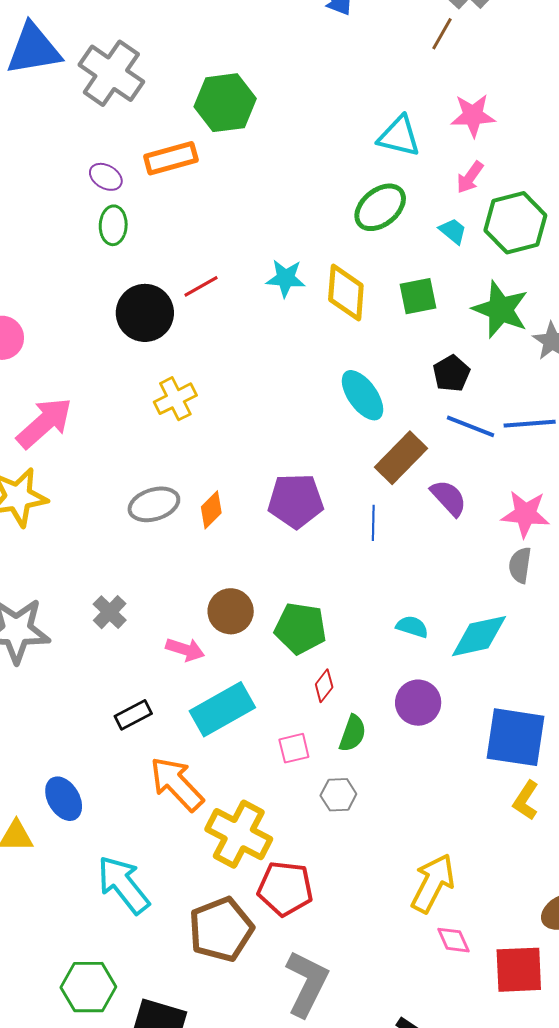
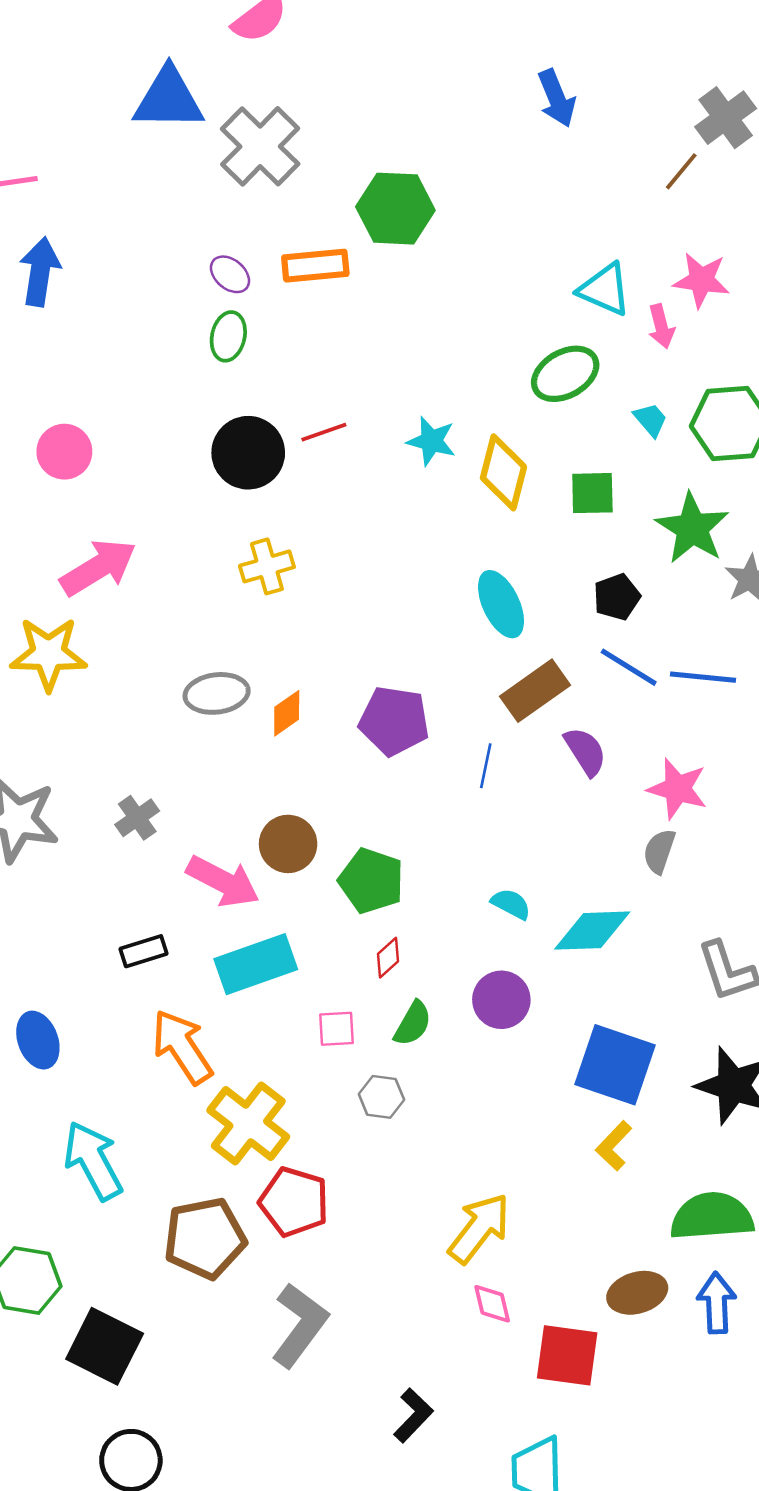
pink arrow: (470, 177) -> (661, 326), moved, turned -60
pink arrow: (185, 650) -> (223, 881), size x1.5

